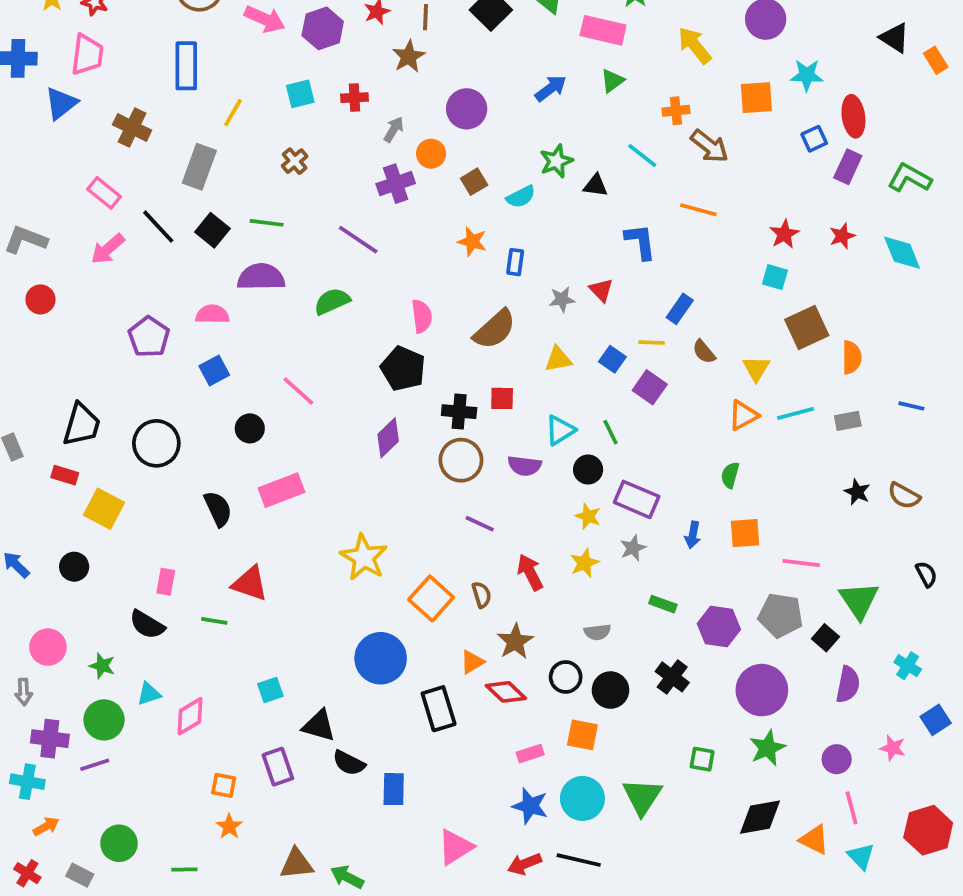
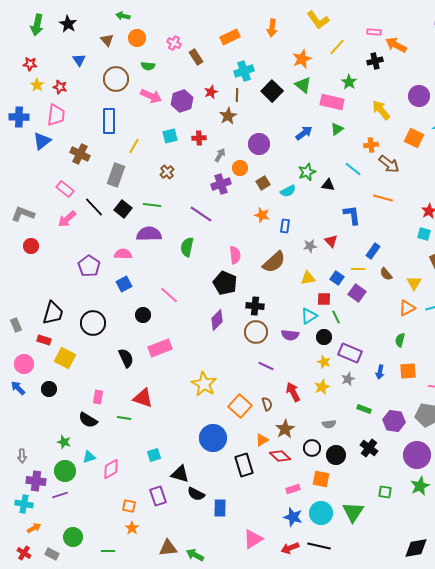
orange square: (756, 98) -> (414, 138), turned 30
green semicircle: (332, 301) -> (187, 247), turned -54
red square: (502, 398) -> (324, 299), moved
pink circle: (48, 647) -> (24, 364), moved
black diamond: (760, 817) -> (416, 548), moved

